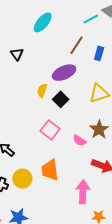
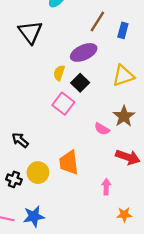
black triangle: (17, 54) -> (30, 32), size x1.6
pink square: (50, 130) -> (63, 104), moved
pink arrow: (83, 192) -> (106, 187), size x0.6

